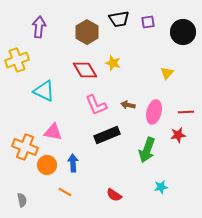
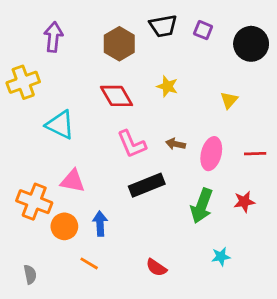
purple square: (148, 22) -> (203, 30), turned 32
yellow star: (113, 63) -> (167, 86), moved
red star: (178, 135) -> (244, 202), moved

